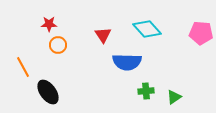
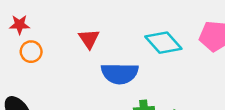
cyan diamond: (147, 29) -> (163, 43), moved

